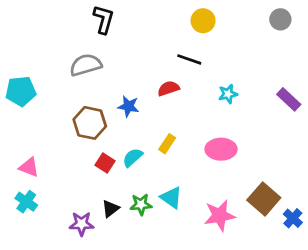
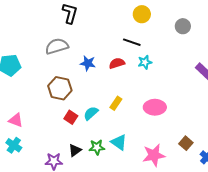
gray circle: (280, 19) -> (183, 26), moved
cyan star: (228, 94) -> (145, 62), moved
blue star: (128, 106) -> (88, 63), moved
brown square: (264, 199) -> (186, 143), size x0.6

